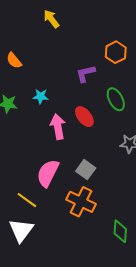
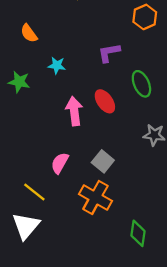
orange hexagon: (116, 52) -> (145, 17), moved
cyan star: (41, 96) -> (57, 65), moved
pink semicircle: (48, 173) -> (60, 163), size x0.7

